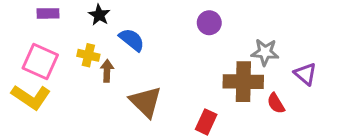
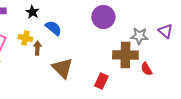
purple circle: (209, 23) -> (103, 17), size x1.5
purple triangle: (305, 74) -> (165, 31), moved

